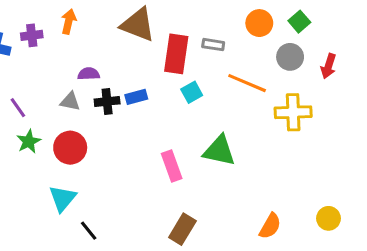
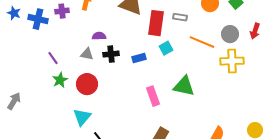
gray circle: (290, 57) -> (230, 34), moved
blue rectangle: (136, 97) -> (139, 58), moved

